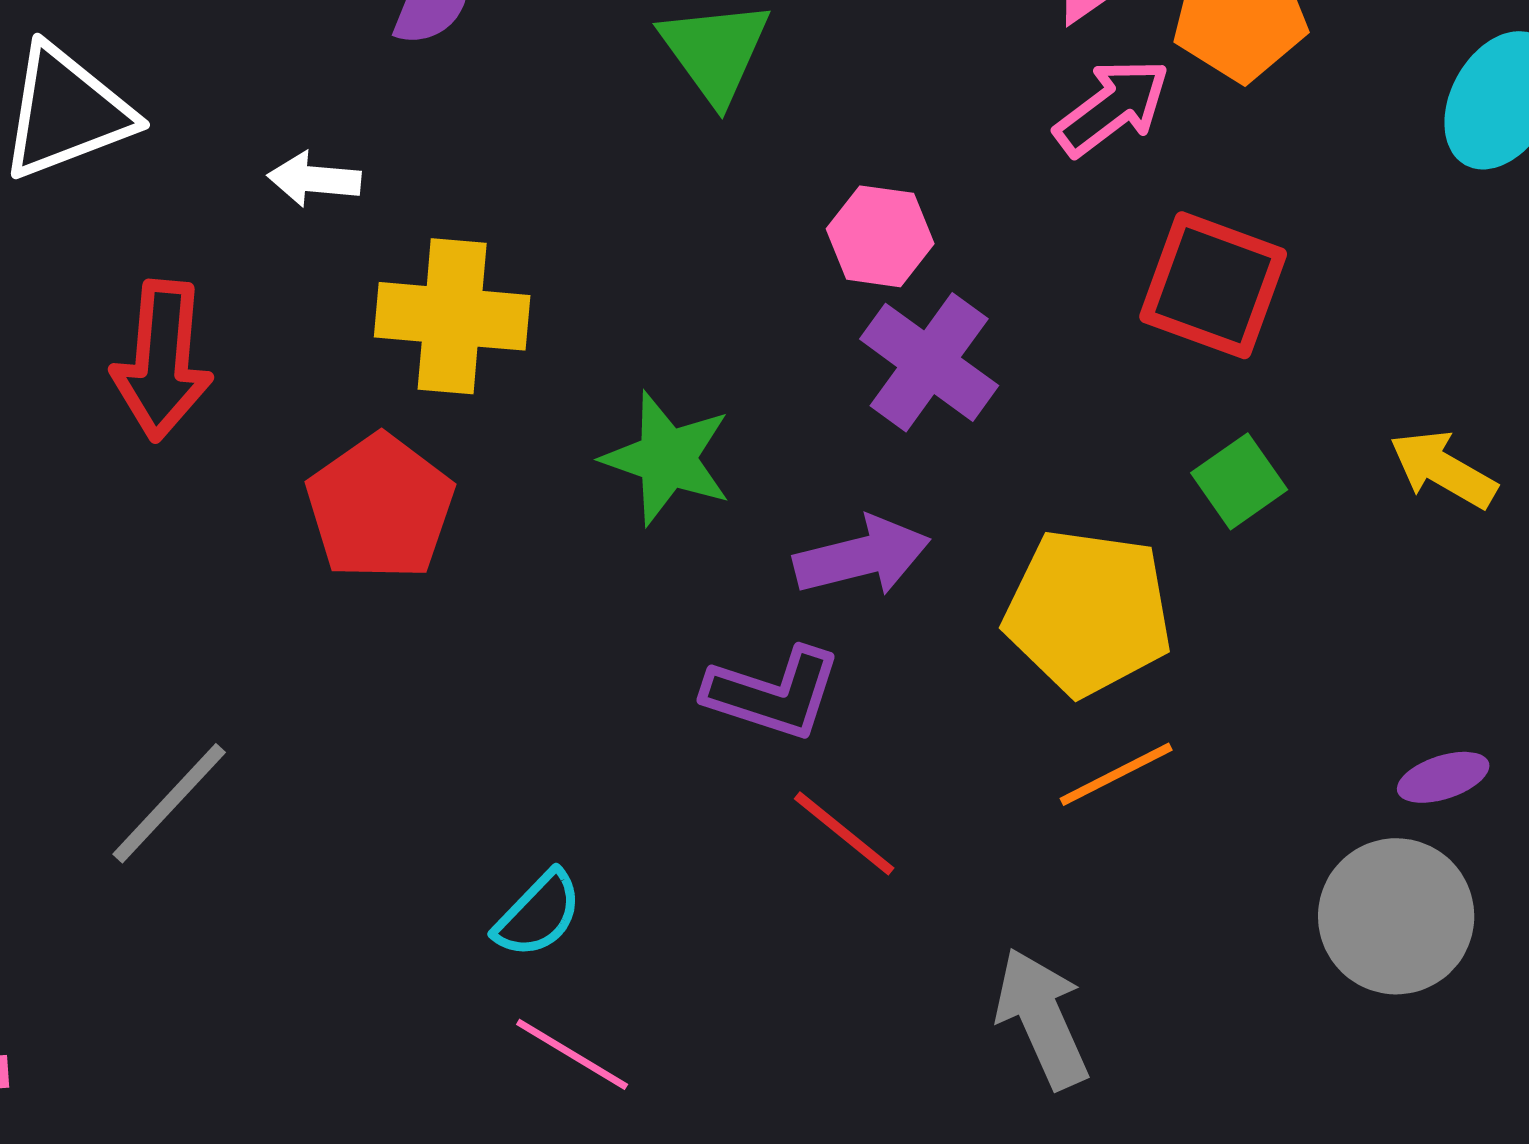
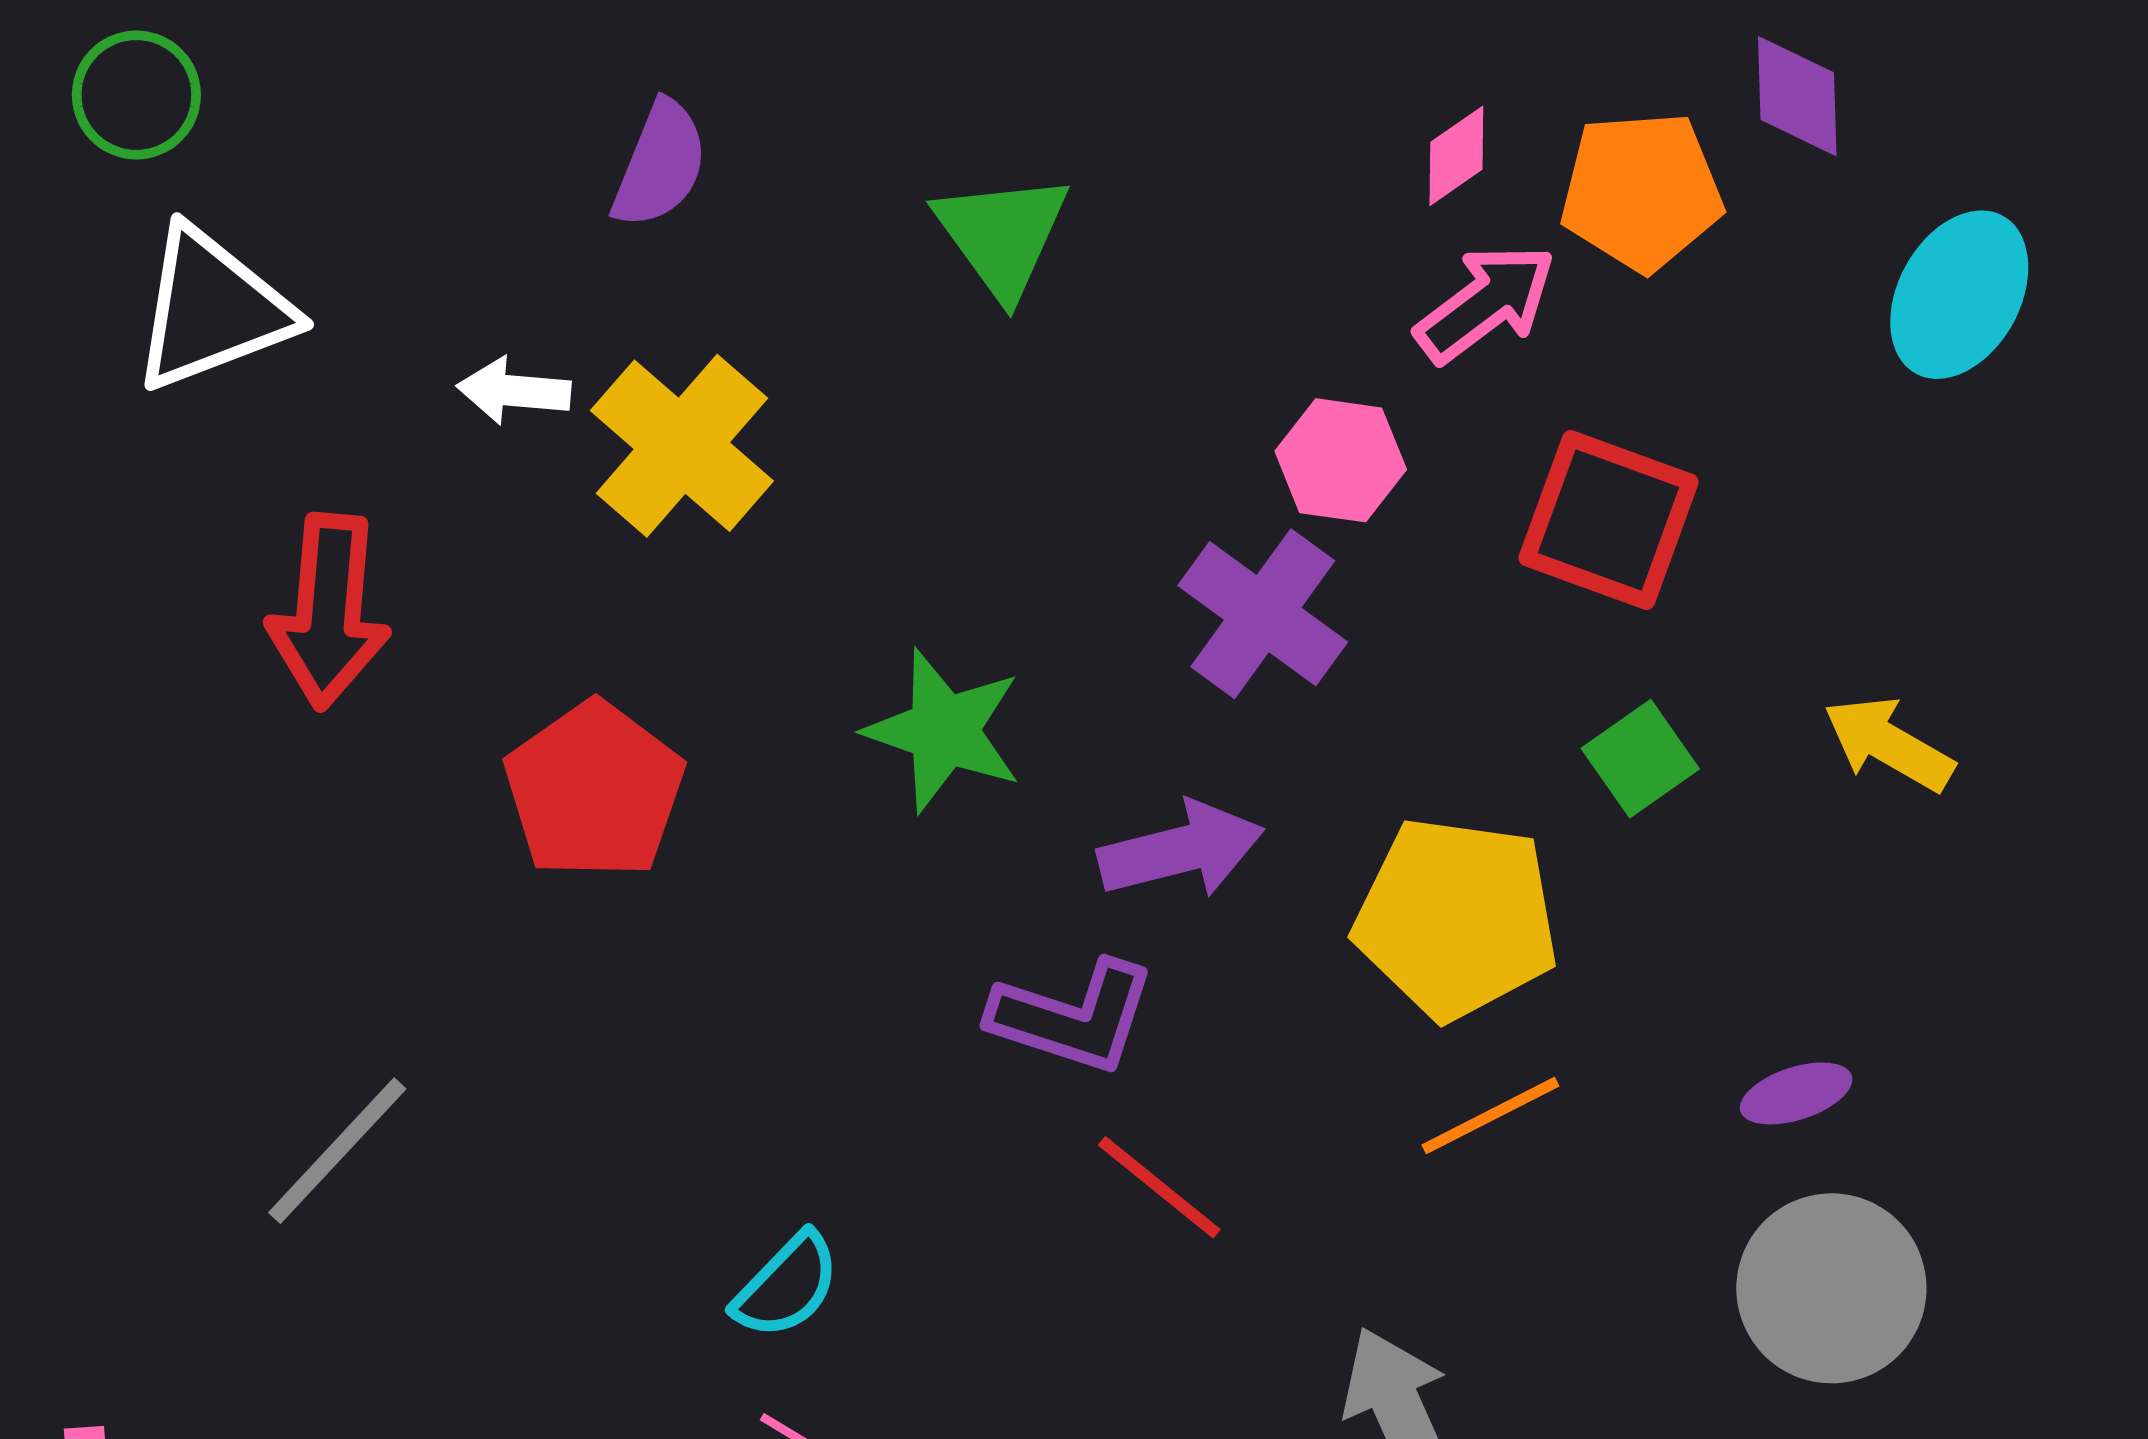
pink hexagon: (880, 236) -> (1341, 460), moved
yellow cross: (452, 316) -> (682, 446), moved, turned 36
purple ellipse: (1443, 777) -> (1796, 1093), moved

